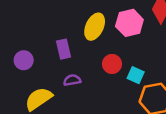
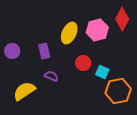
purple circle: (24, 60) -> (12, 51), moved
purple semicircle: (72, 80) -> (51, 76), turned 32

